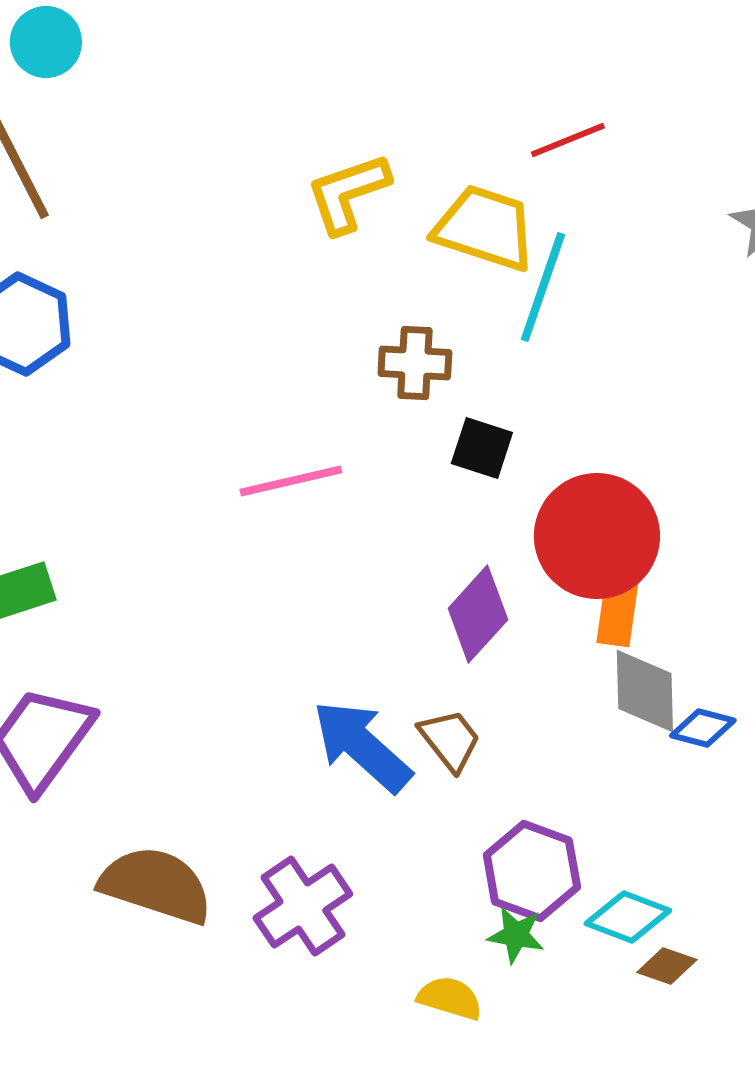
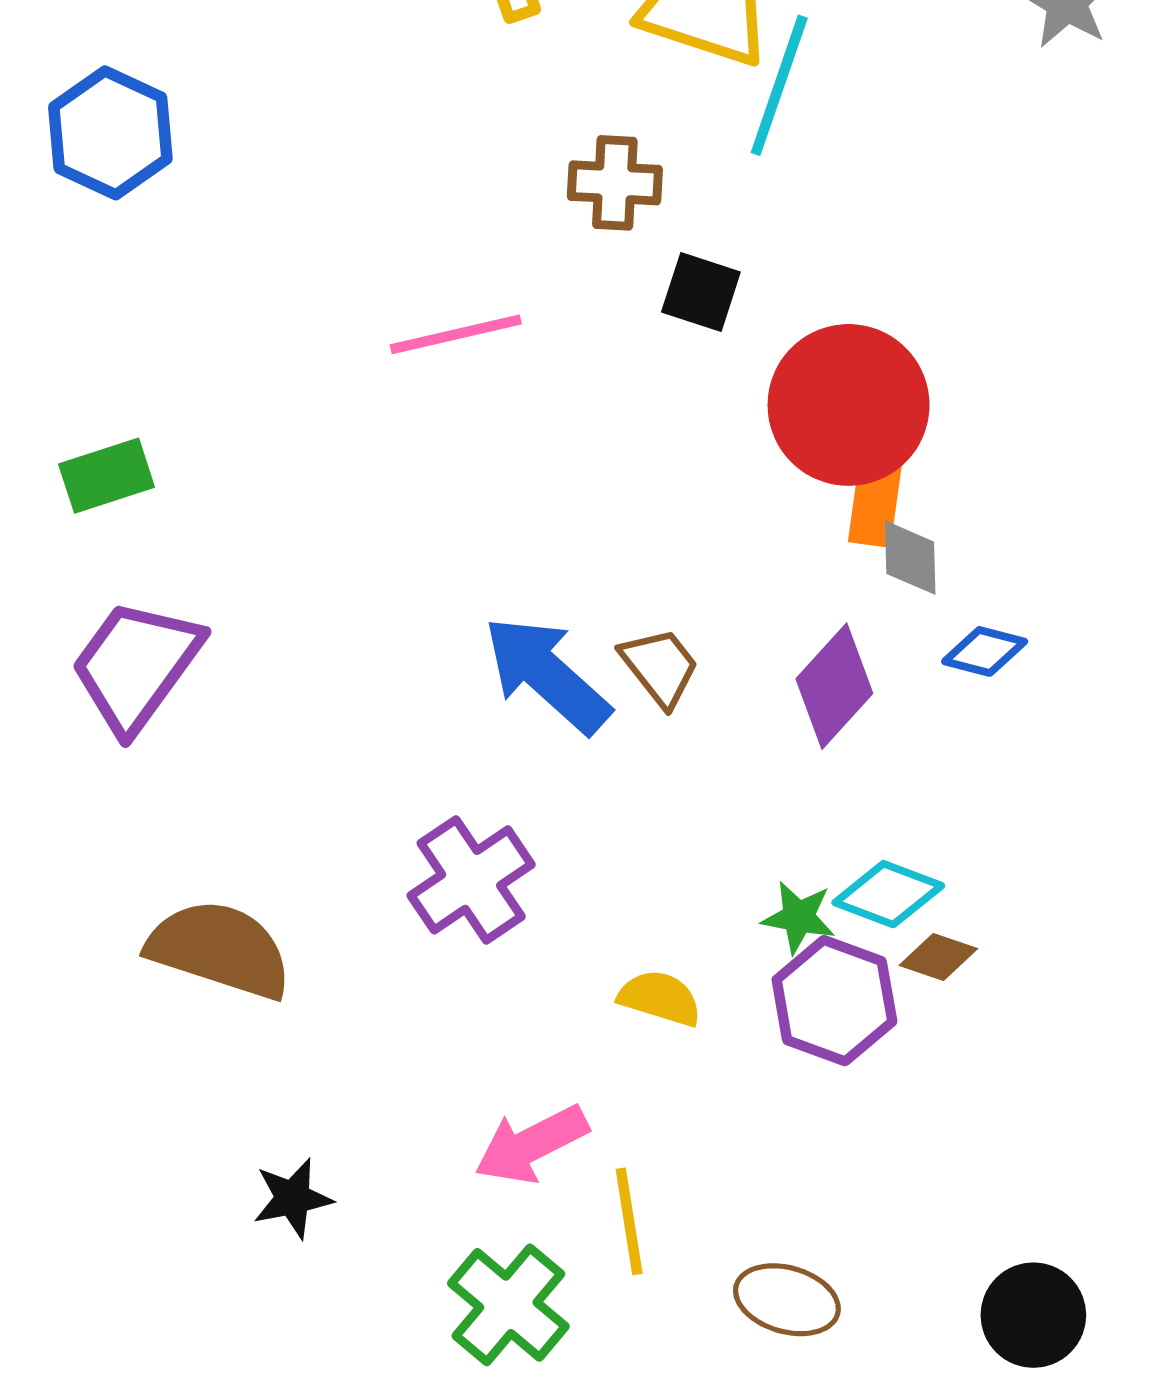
purple diamond: (478, 614) -> (834, 686), moved
gray diamond: (645, 691) -> (910, 558), moved, size x0.7
purple hexagon: (532, 871) -> (834, 1001), moved
brown semicircle: (156, 885) -> (220, 949), moved
green star: (516, 935) -> (798, 917), moved

